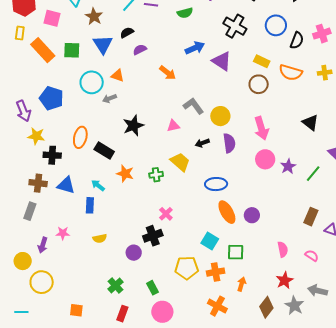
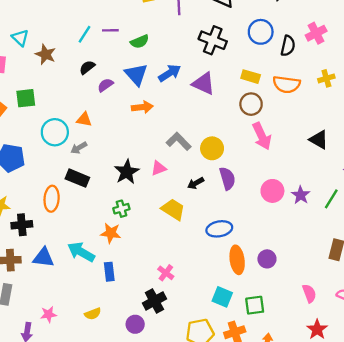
green semicircle: (185, 13) -> (140, 42), moved
blue triangle: (103, 44) -> (136, 74), moved
orange arrow: (168, 73) -> (142, 107), turned -36
black star: (133, 126) -> (127, 172), moved
pink arrow: (261, 128) -> (262, 136), moved
black rectangle: (104, 150) -> (77, 178), moved
green cross: (156, 175) -> (121, 209), moved
cyan arrow: (98, 185) -> (81, 252), size x1.6
blue rectangle: (90, 205) -> (109, 272), moved
orange ellipse: (227, 212) -> (237, 260), turned 30

